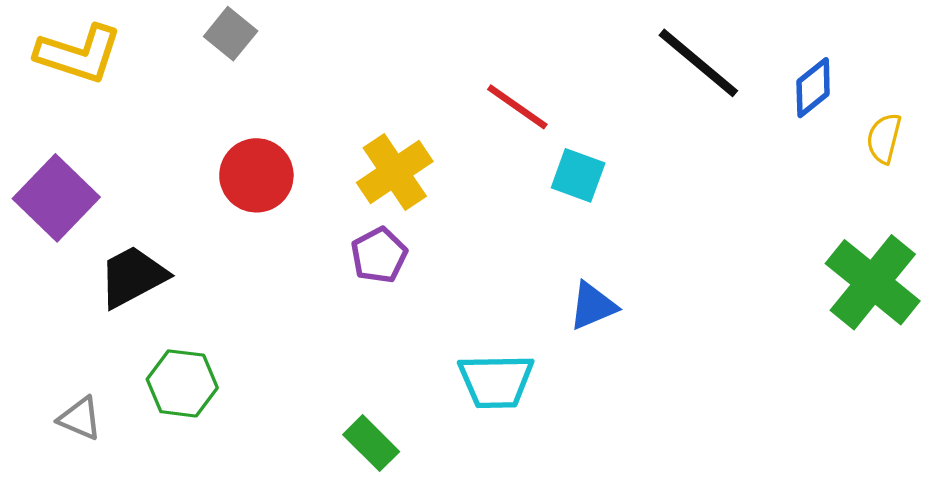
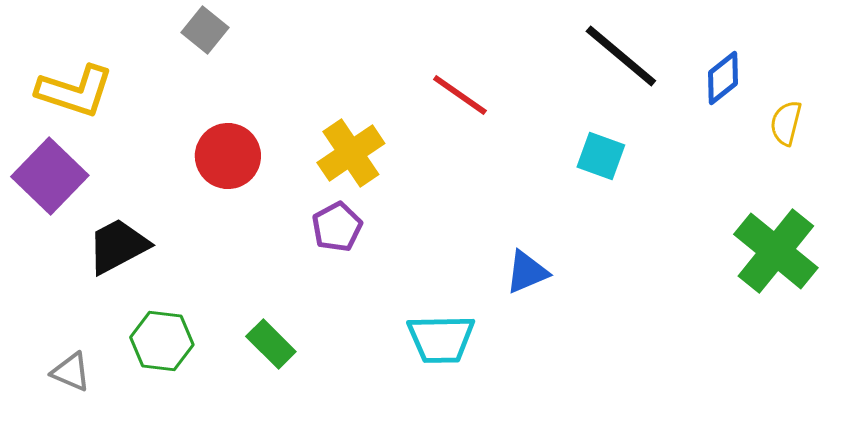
yellow L-shape: (79, 54) -> (75, 91), moved
cyan square: (578, 175) -> (601, 156), moved
green rectangle: (371, 443) -> (271, 344), moved

